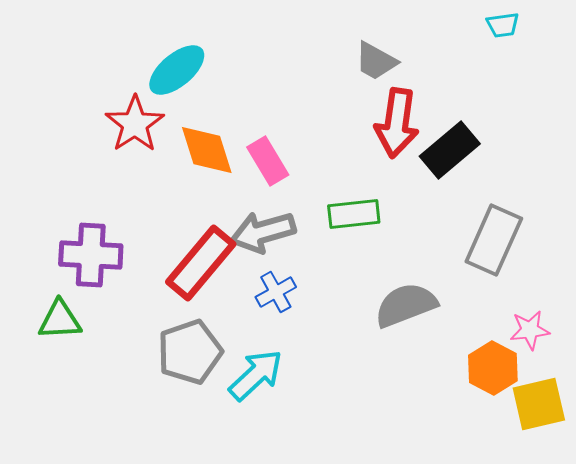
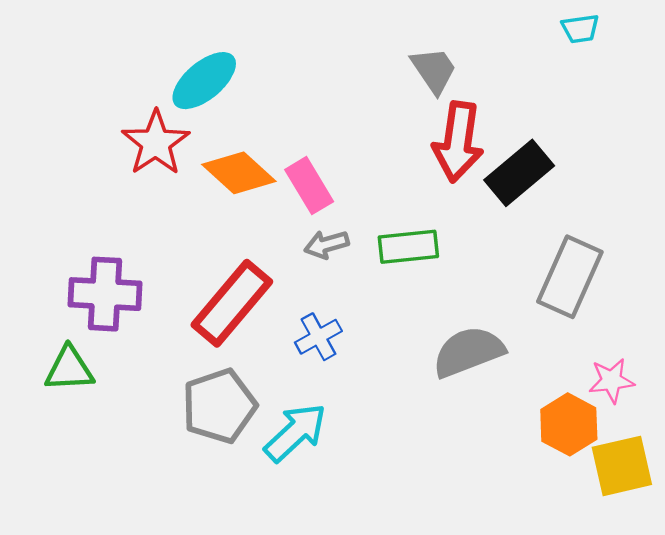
gray trapezoid: (376, 61) -> (434, 70), turned -153
orange diamond: (207, 150) -> (239, 173), turned -30
gray arrow: (263, 232) -> (327, 244), moved, size x0.6

